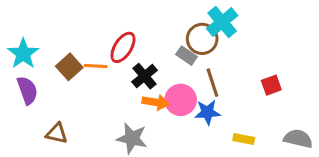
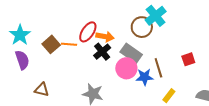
gray rectangle: (187, 56) -> (131, 53), moved, size x1.5
brown line: (212, 83) -> (158, 68), moved
orange arrow: (156, 102) -> (105, 37), moved
yellow rectangle: (244, 139) -> (169, 96), turned -64

